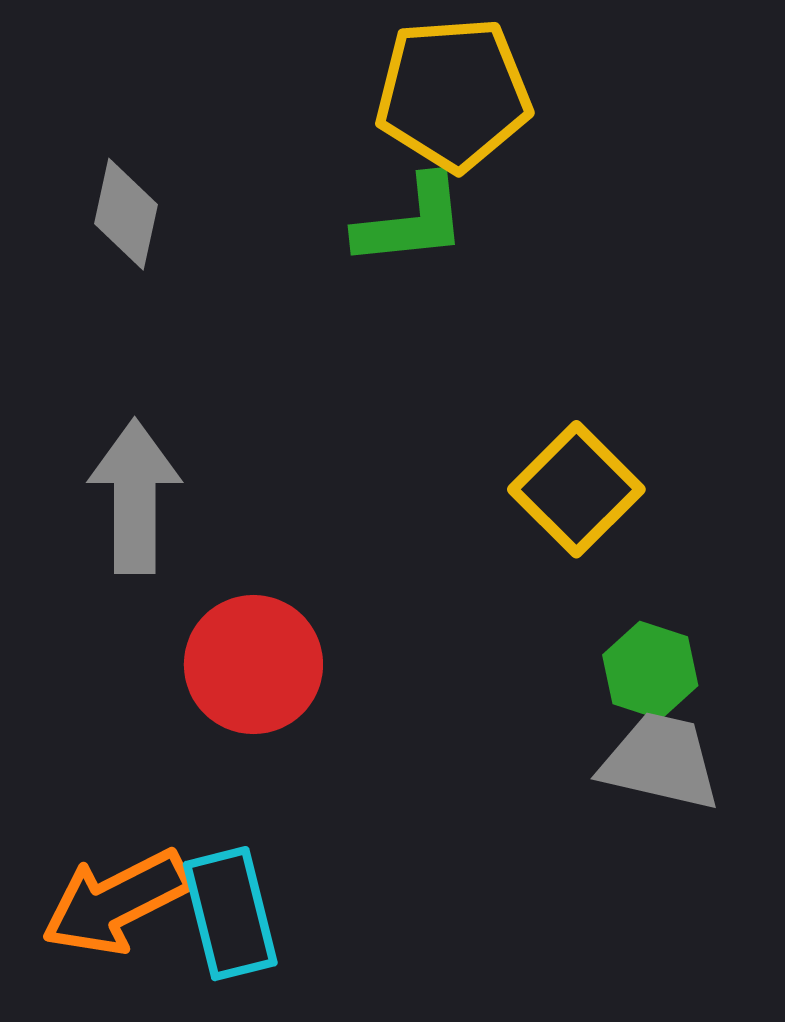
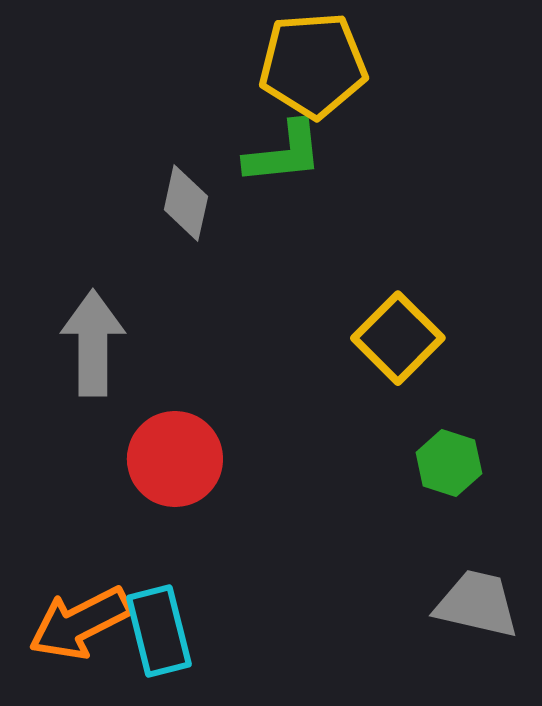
gray diamond: (126, 214) -> (186, 203), moved
gray trapezoid: (660, 762) -> (477, 604), moved

